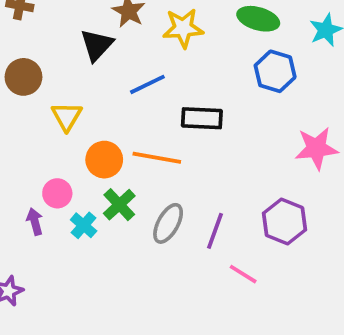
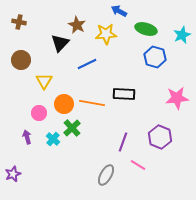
black rectangle: (202, 118) -> (124, 94), moved
pink circle: (57, 193) -> (39, 113), moved
gray ellipse: (168, 223) -> (106, 175), moved

